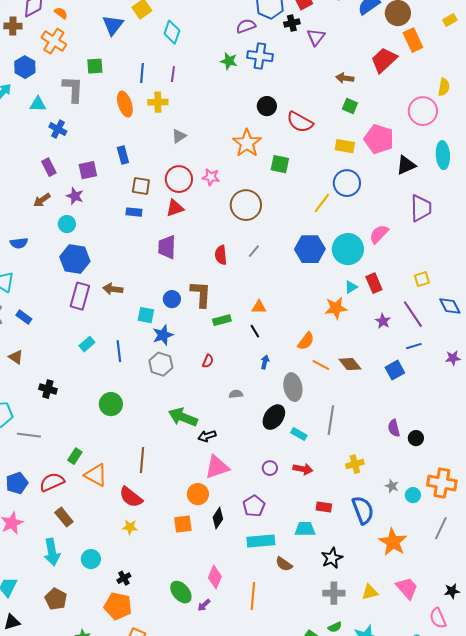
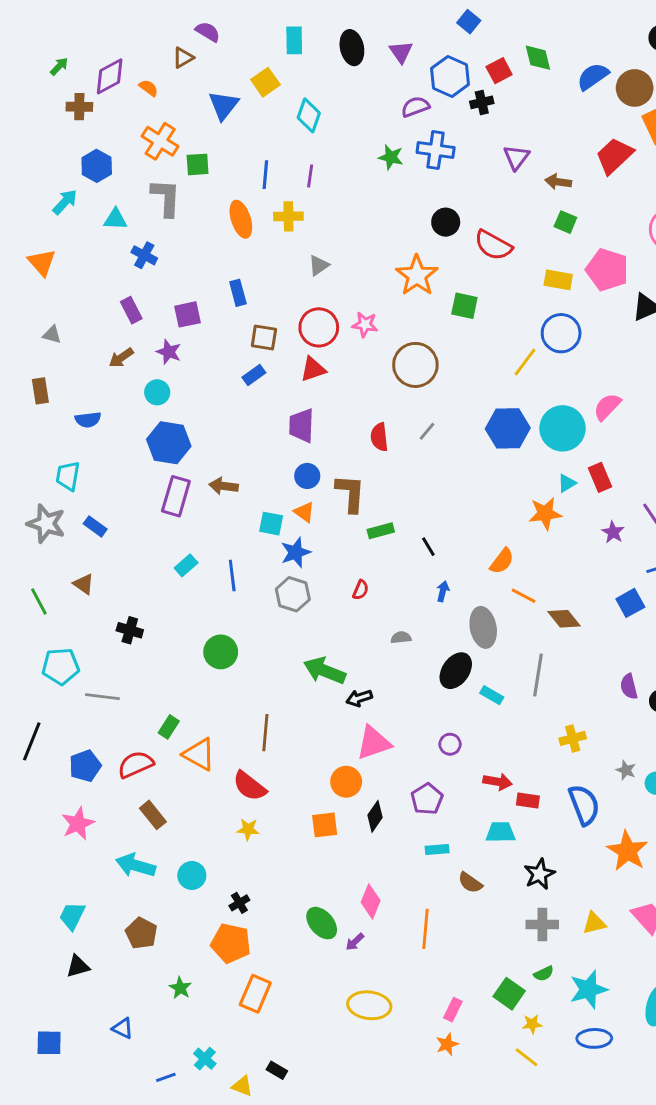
purple triangle: (316, 37) -> (516, 157), moved
orange cross: (54, 41) -> (160, 141), moved
blue rectangle: (134, 212) -> (254, 375), turned -42
blue circle: (172, 299) -> (307, 476), moved
orange triangle: (259, 307) -> (304, 512), moved, turned 35
brown diamond: (350, 364) -> (564, 619), moved
red arrow: (303, 469) -> (498, 782), moved
cyan rectangle: (261, 541) -> (437, 850), size x0.6
cyan arrow: (52, 552) -> (136, 865), turned 116

